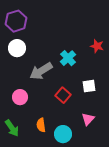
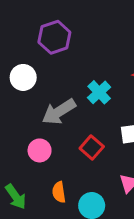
purple hexagon: (16, 21) -> (54, 37), moved
pink circle: (20, 97) -> (40, 150), moved

